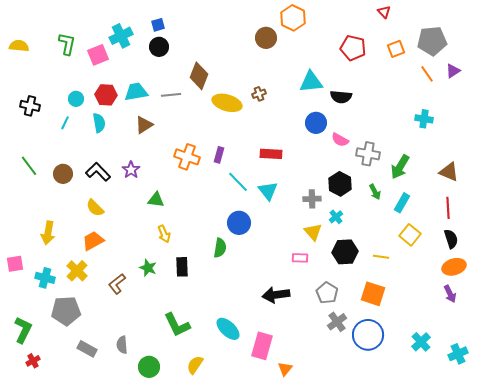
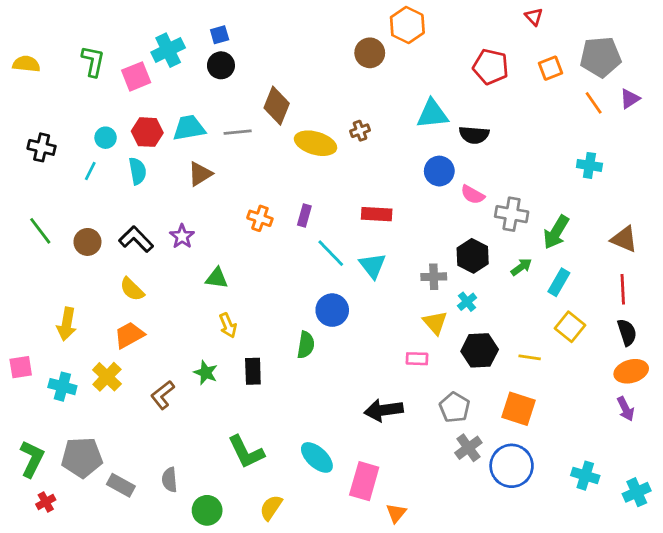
orange cross: (187, 157) -> (260, 218), size x0.7
green arrow: (375, 192) -> (521, 267), turned -98
gray pentagon: (66, 311) -> (82, 457), moved
cyan cross: (421, 342) -> (585, 476), turned -30

